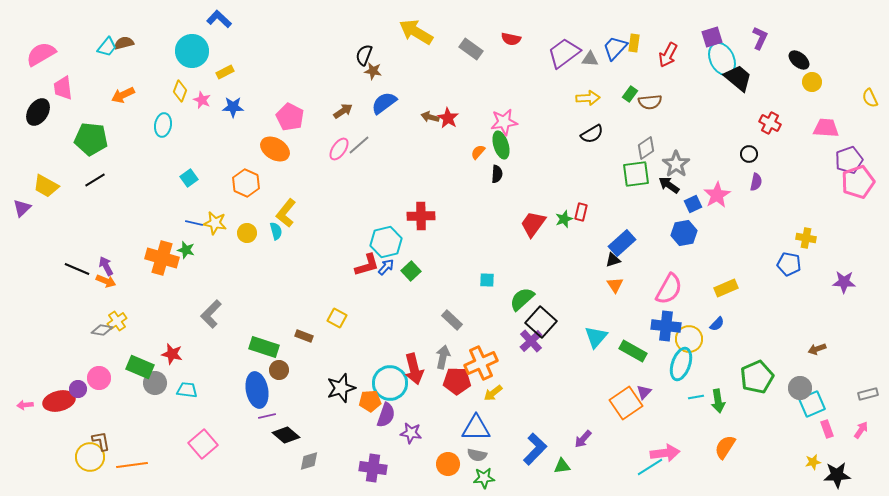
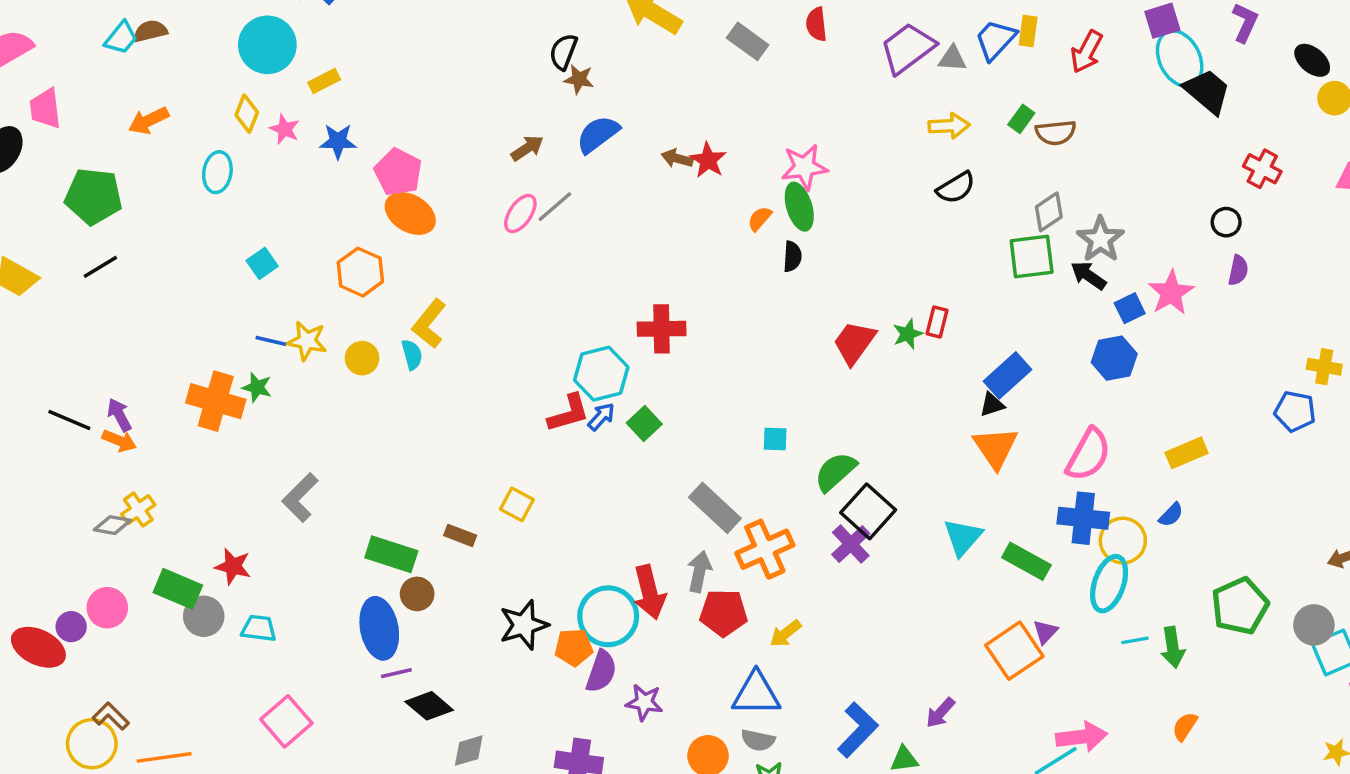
red semicircle: (511, 39) -> (816, 24), turned 72
pink pentagon: (290, 117) -> (398, 172), moved
orange triangle: (615, 285) -> (995, 448), size x1.6
gray rectangle: (452, 320) -> (715, 508), size x1.4
orange cross: (481, 363) -> (765, 549), moved
red ellipse: (59, 401) -> (38, 647), turned 40
brown L-shape: (101, 441) -> (111, 716), turned -35
orange semicircle: (725, 447) -> (1185, 726), size x0.7

